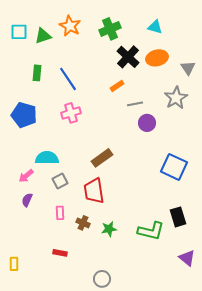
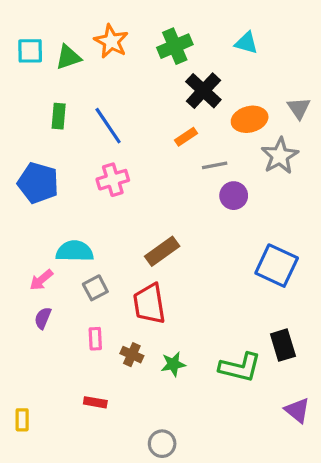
orange ellipse: (157, 58) -> (250, 119), moved

